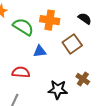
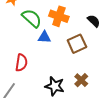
blue triangle: (40, 51) -> (44, 37), moved
red semicircle: (21, 72) -> (21, 63), turned 84

